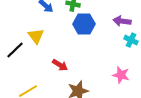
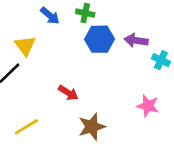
purple arrow: (122, 21) -> (136, 40), moved
yellow triangle: (36, 36) -> (25, 46), moved

